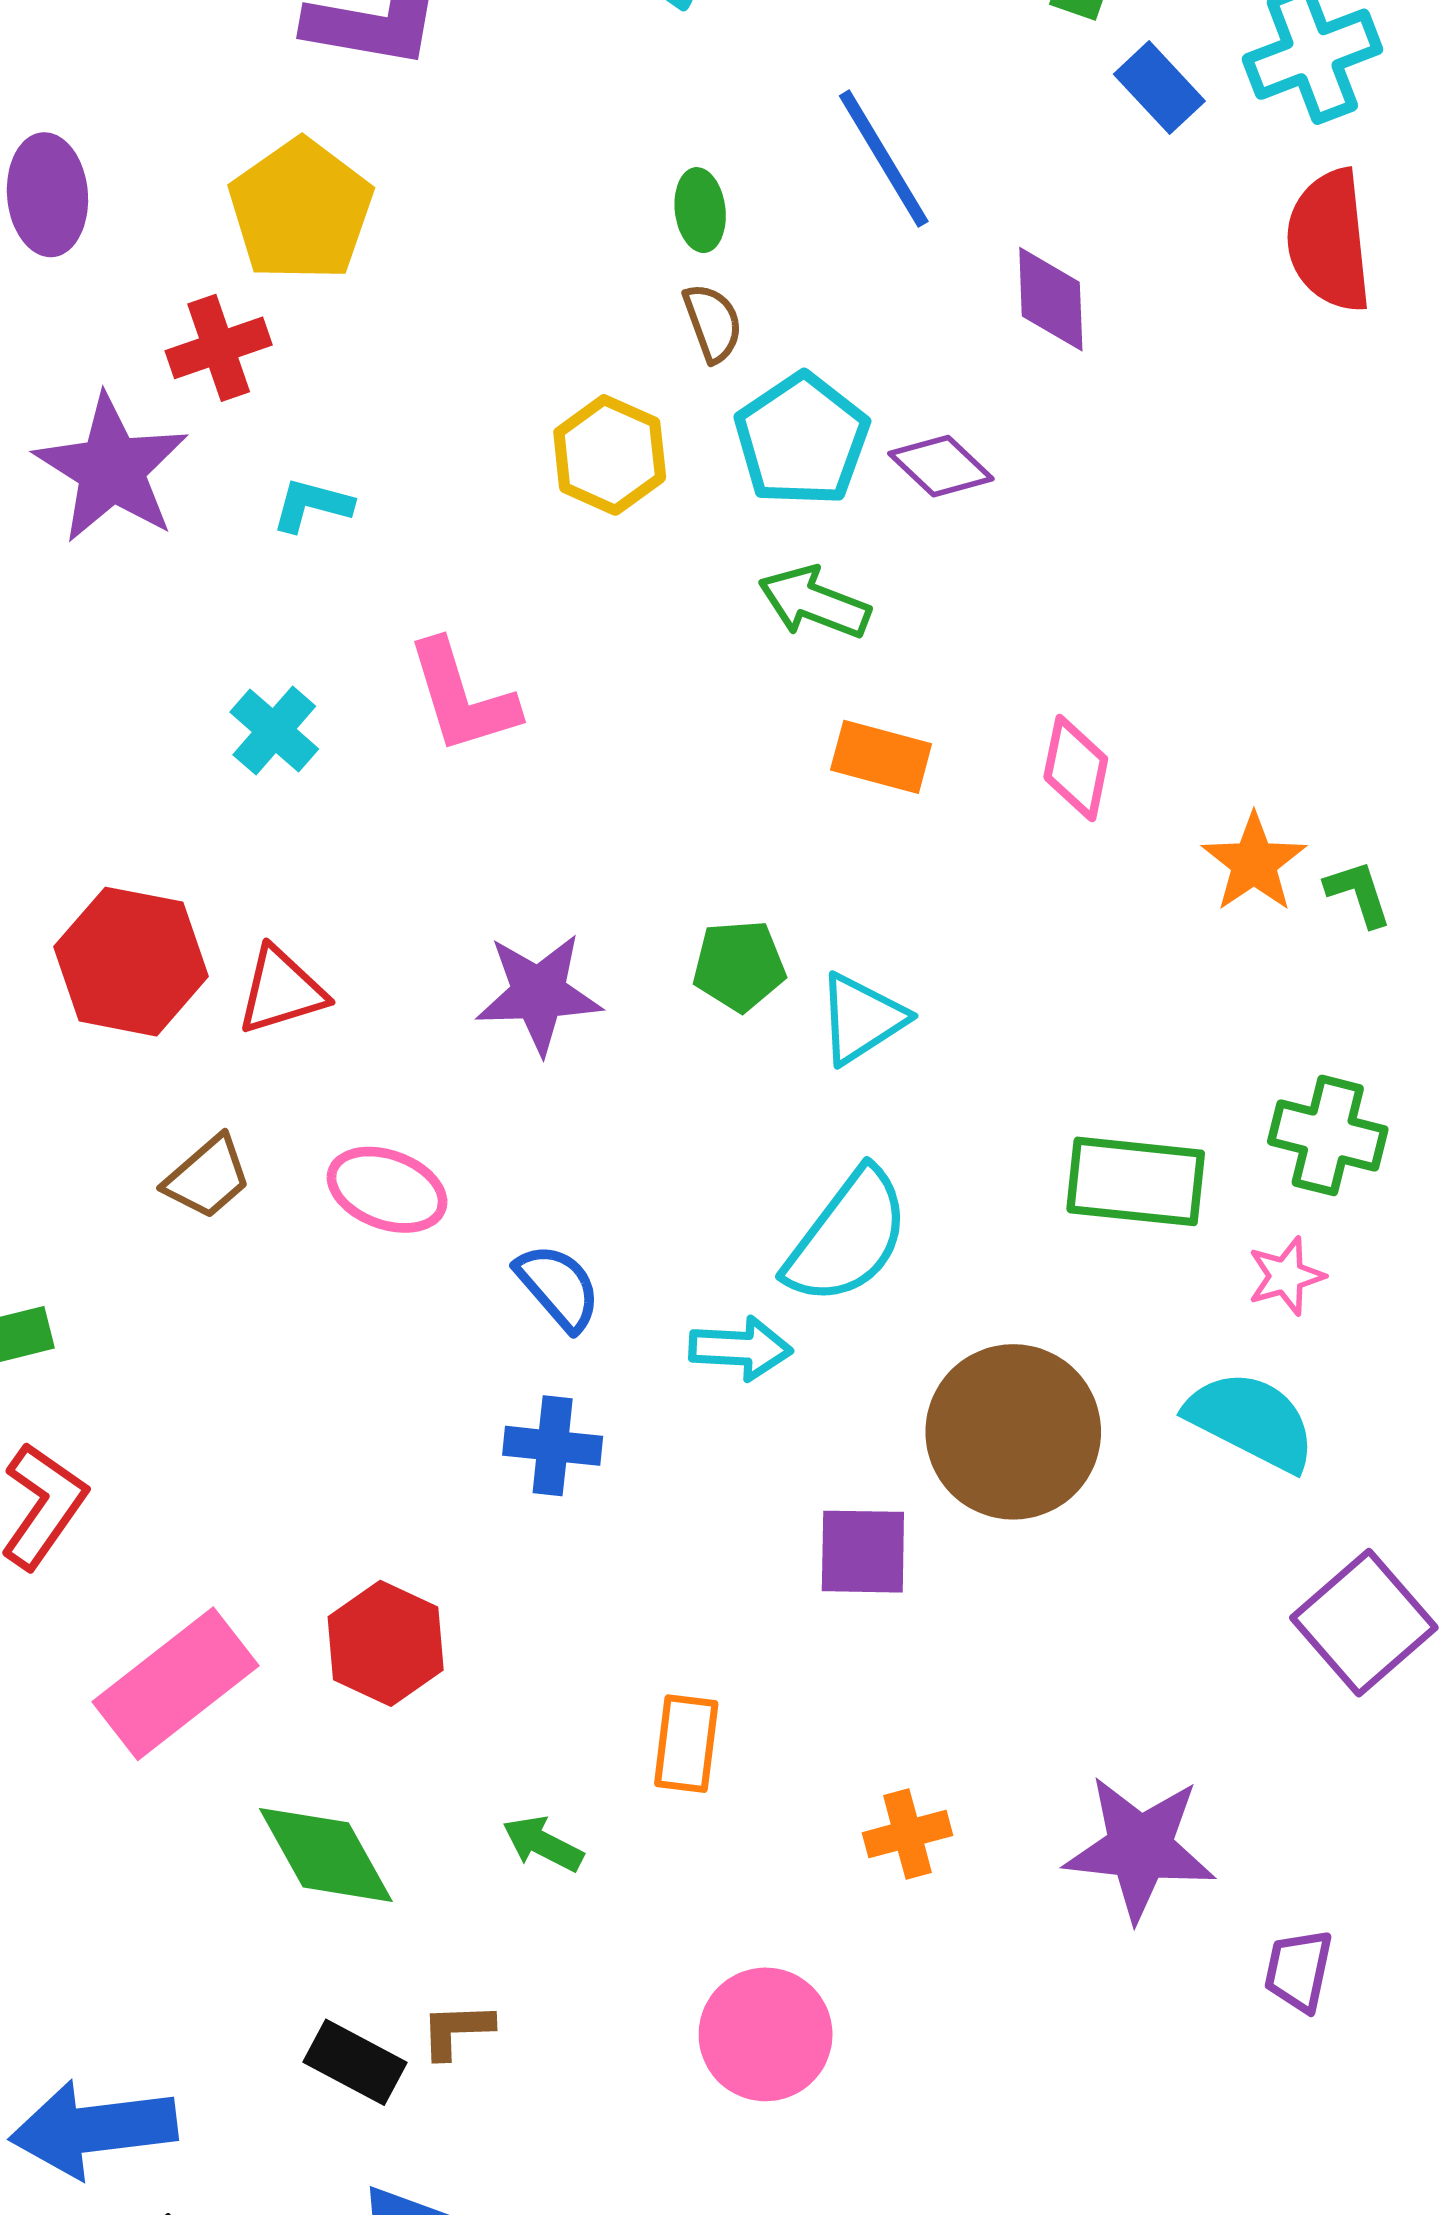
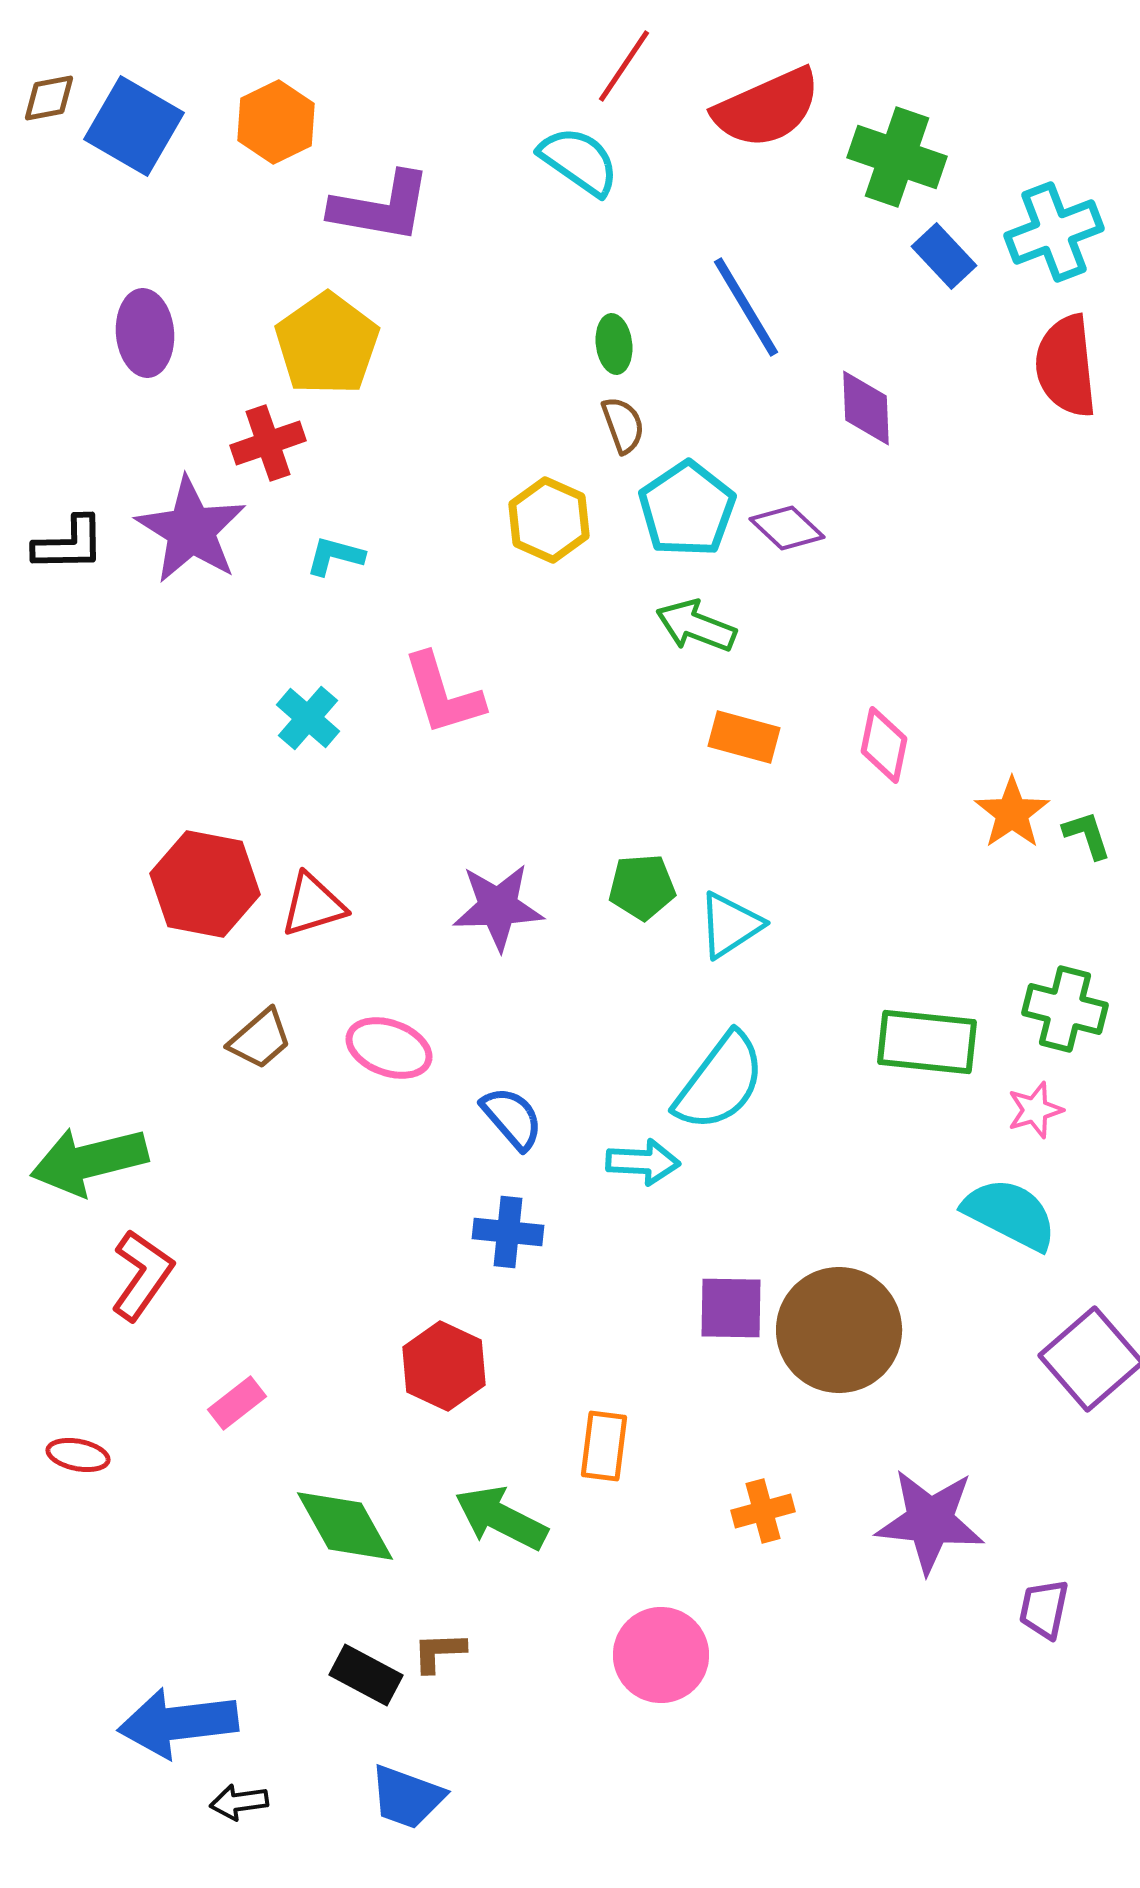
brown circle: (1013, 1432) -> (839, 1330), moved
red hexagon: (386, 1643) -> (444, 1366), moved
pink rectangle: (175, 1684) -> (237, 1403), size x0.5
green arrow: (543, 1844) -> (501, 1518), size x1.6

